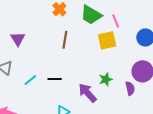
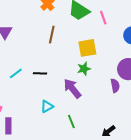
yellow square: (107, 40) -> (87, 48), moved
green star: (106, 79) -> (84, 69), moved

